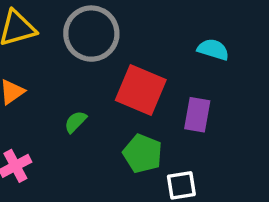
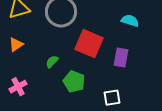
green pentagon: (143, 154) -> (74, 82), moved

